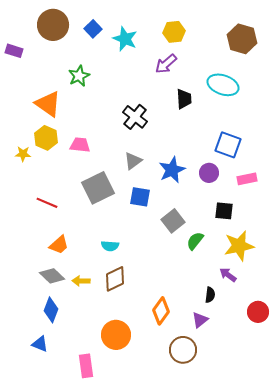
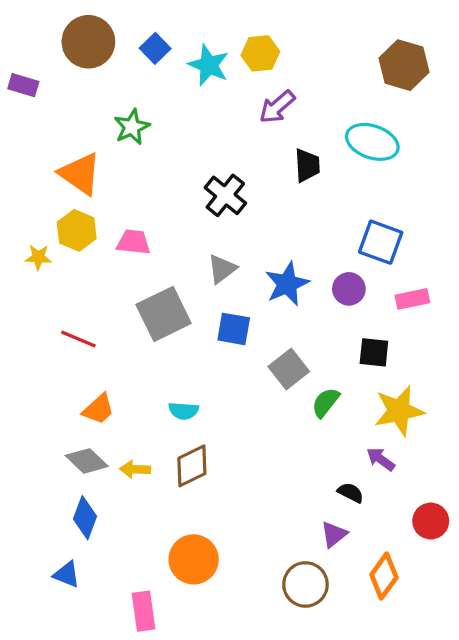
yellow hexagon: (174, 32) -> (260, 53), moved
black semicircle: (210, 295) -> (351, 493), turned -70
orange diamond: (161, 311) -> (384, 576), moved

